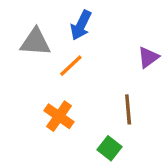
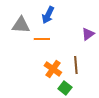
orange line: (71, 66) -> (42, 39), turned 42
orange cross: (59, 116) -> (53, 69), moved

